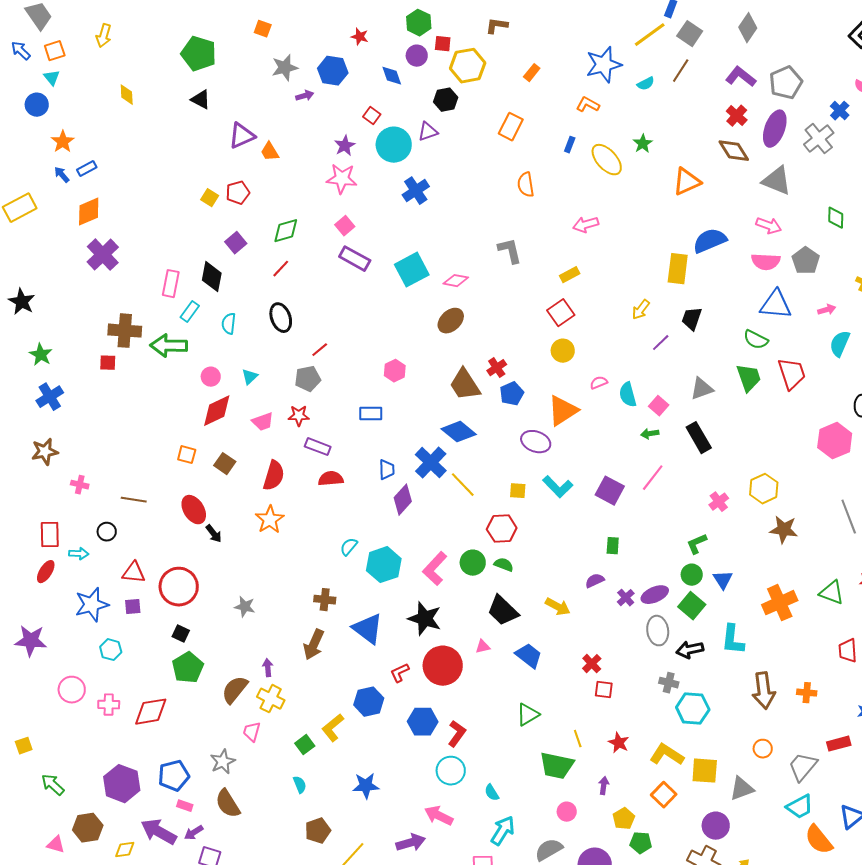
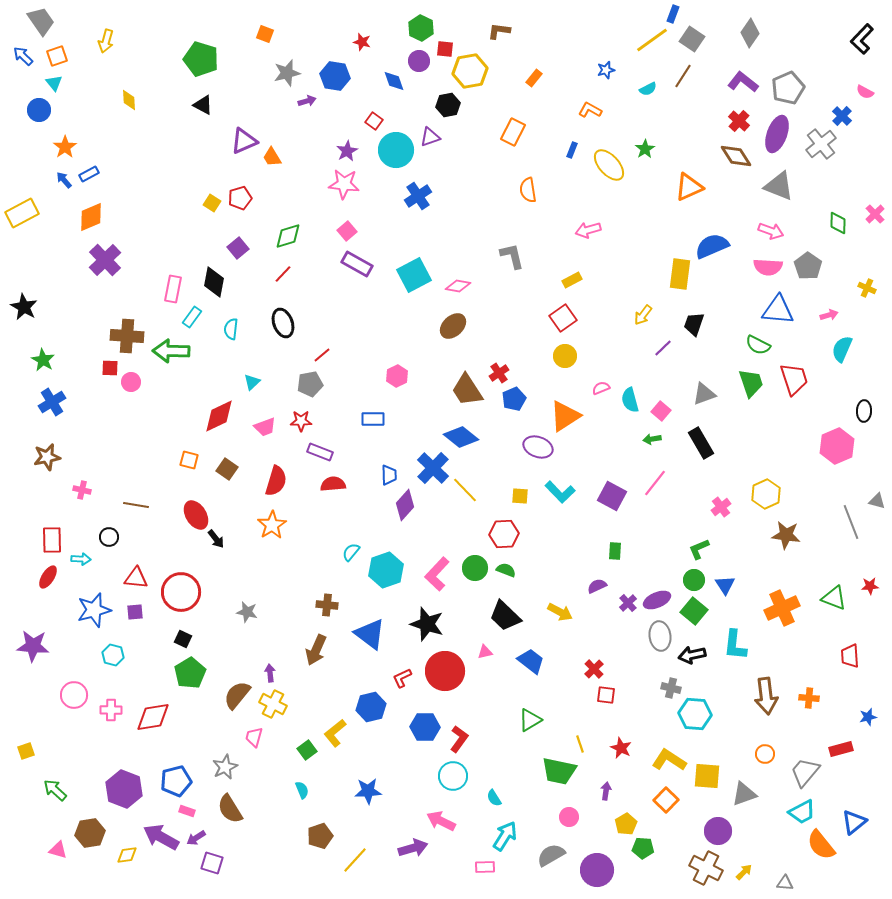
blue star: (604, 65) -> (606, 70), size x0.5
pink circle: (211, 377) -> (131, 382), moved

